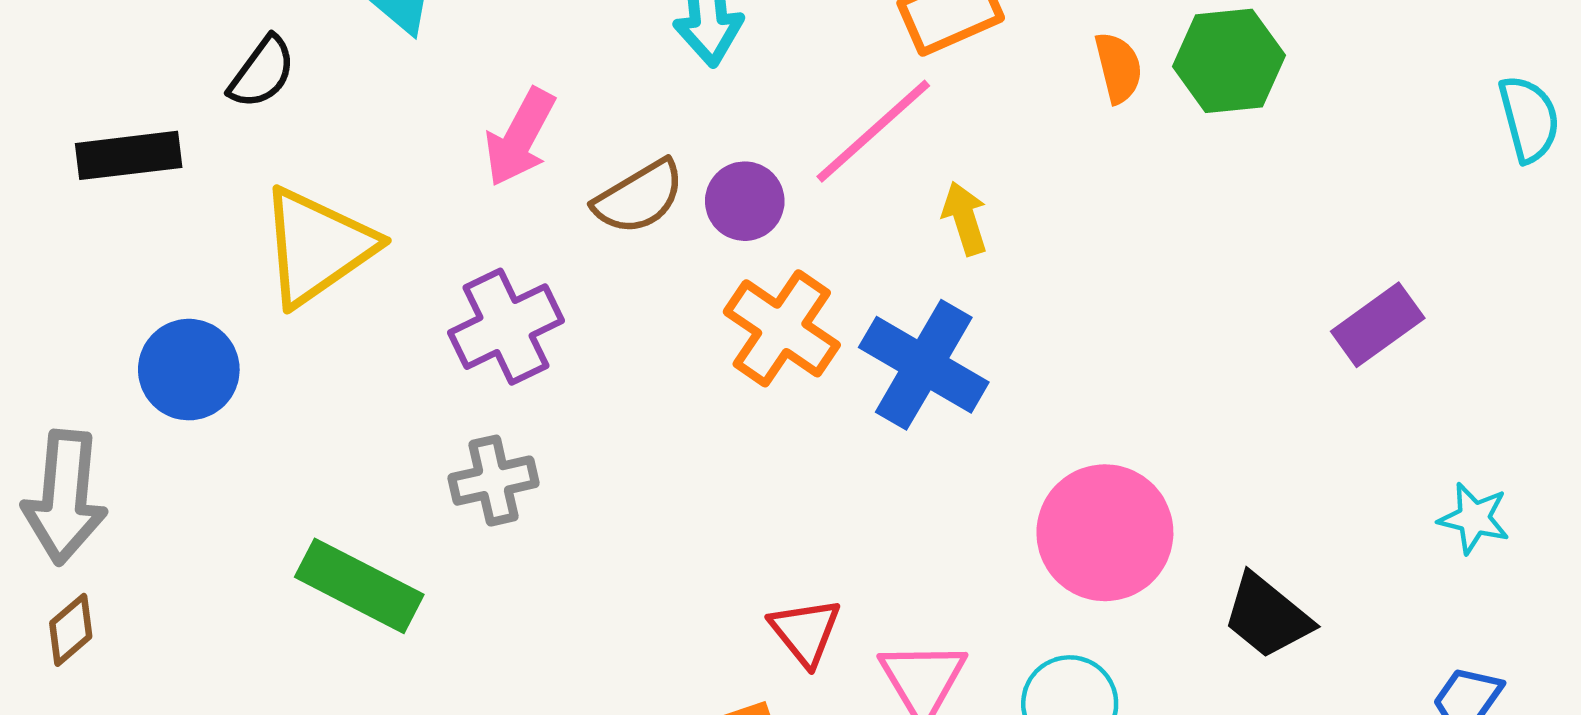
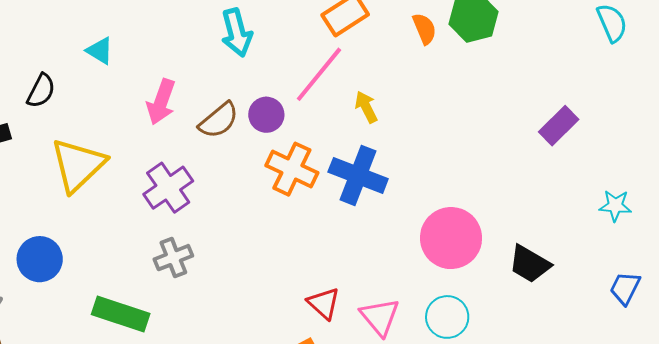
blue circle: (189, 370) -> (40, 259), moved

